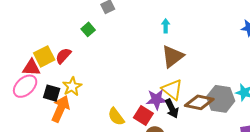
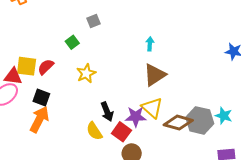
yellow square: (44, 56) -> (27, 66), turned 30
yellow star: (72, 86) -> (86, 73), moved
black square: (52, 93) -> (41, 97), moved
black arrow: (172, 108) -> (107, 112), moved

